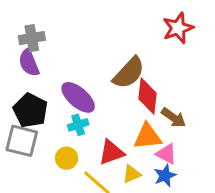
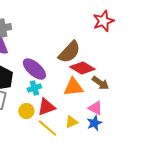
red diamond: (148, 96) -> (82, 68), turned -65
orange triangle: (148, 136) -> (73, 87), moved
red triangle: (111, 152) -> (46, 107), moved

